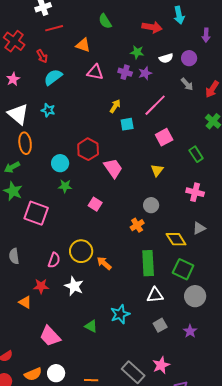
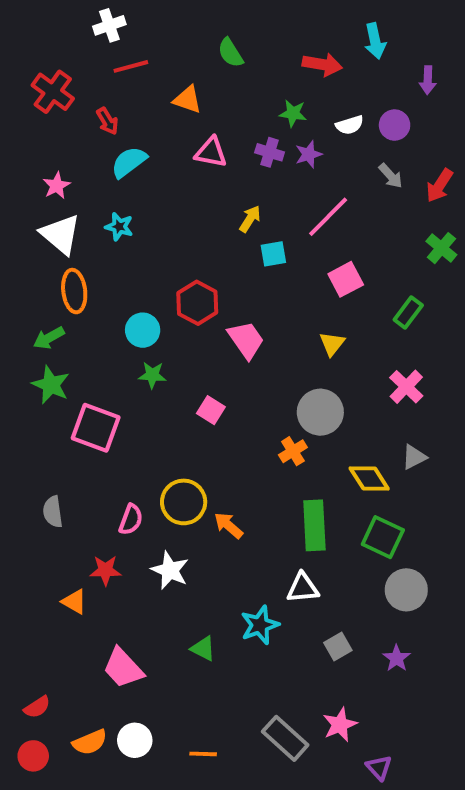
pink star: (13, 79) -> (57, 186), moved
green rectangle: (196, 154) -> (408, 313), turned 70
pink cross: (195, 192) -> (406, 387), turned 30
gray circle: (151, 205) -> (320, 412), size x1.5
white triangle: (155, 295) -> (303, 588), moved

